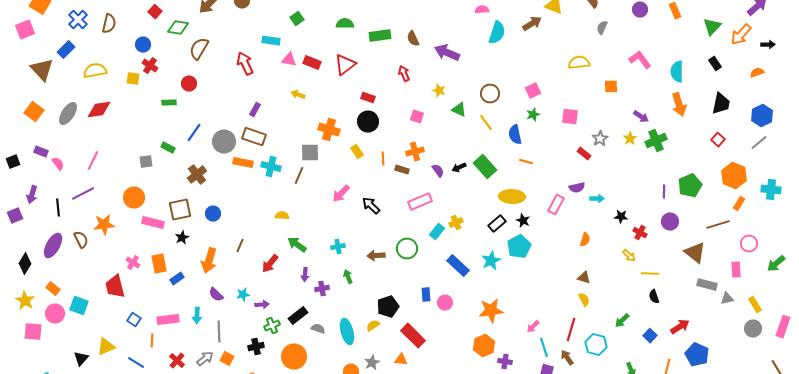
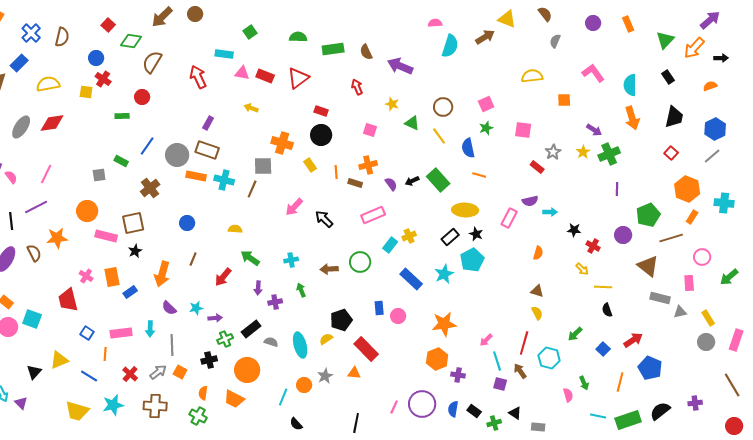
green pentagon: (690, 186) -> (648, 215), moved
purple line: (664, 192) -> (617, 189), moved
blue circle: (213, 214) -> (187, 223), moved

